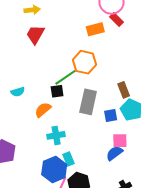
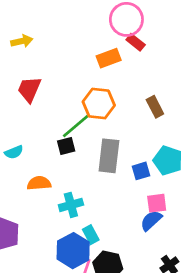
red trapezoid: (35, 34) -> (29, 89), moved
brown rectangle: (124, 90) -> (155, 107), moved
orange semicircle: (43, 110) -> (39, 183), moved, turned 42

